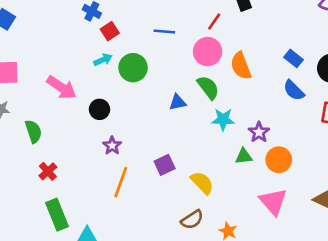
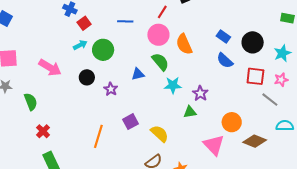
black circle: (99, 109) -> (87, 77), moved
purple star: (112, 146) -> (111, 89), moved
orange circle: (279, 160) -> (232, 122), moved

